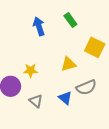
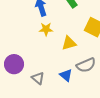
yellow star: (31, 70) -> (46, 29), moved

